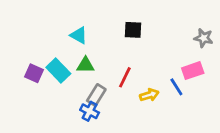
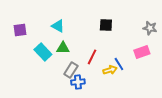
black square: (133, 30) -> (106, 25), moved
purple square: (34, 73) -> (20, 30), moved, turned -32
blue line: (176, 87) -> (119, 64), moved
blue cross: (90, 111) -> (78, 82), moved, turned -32

